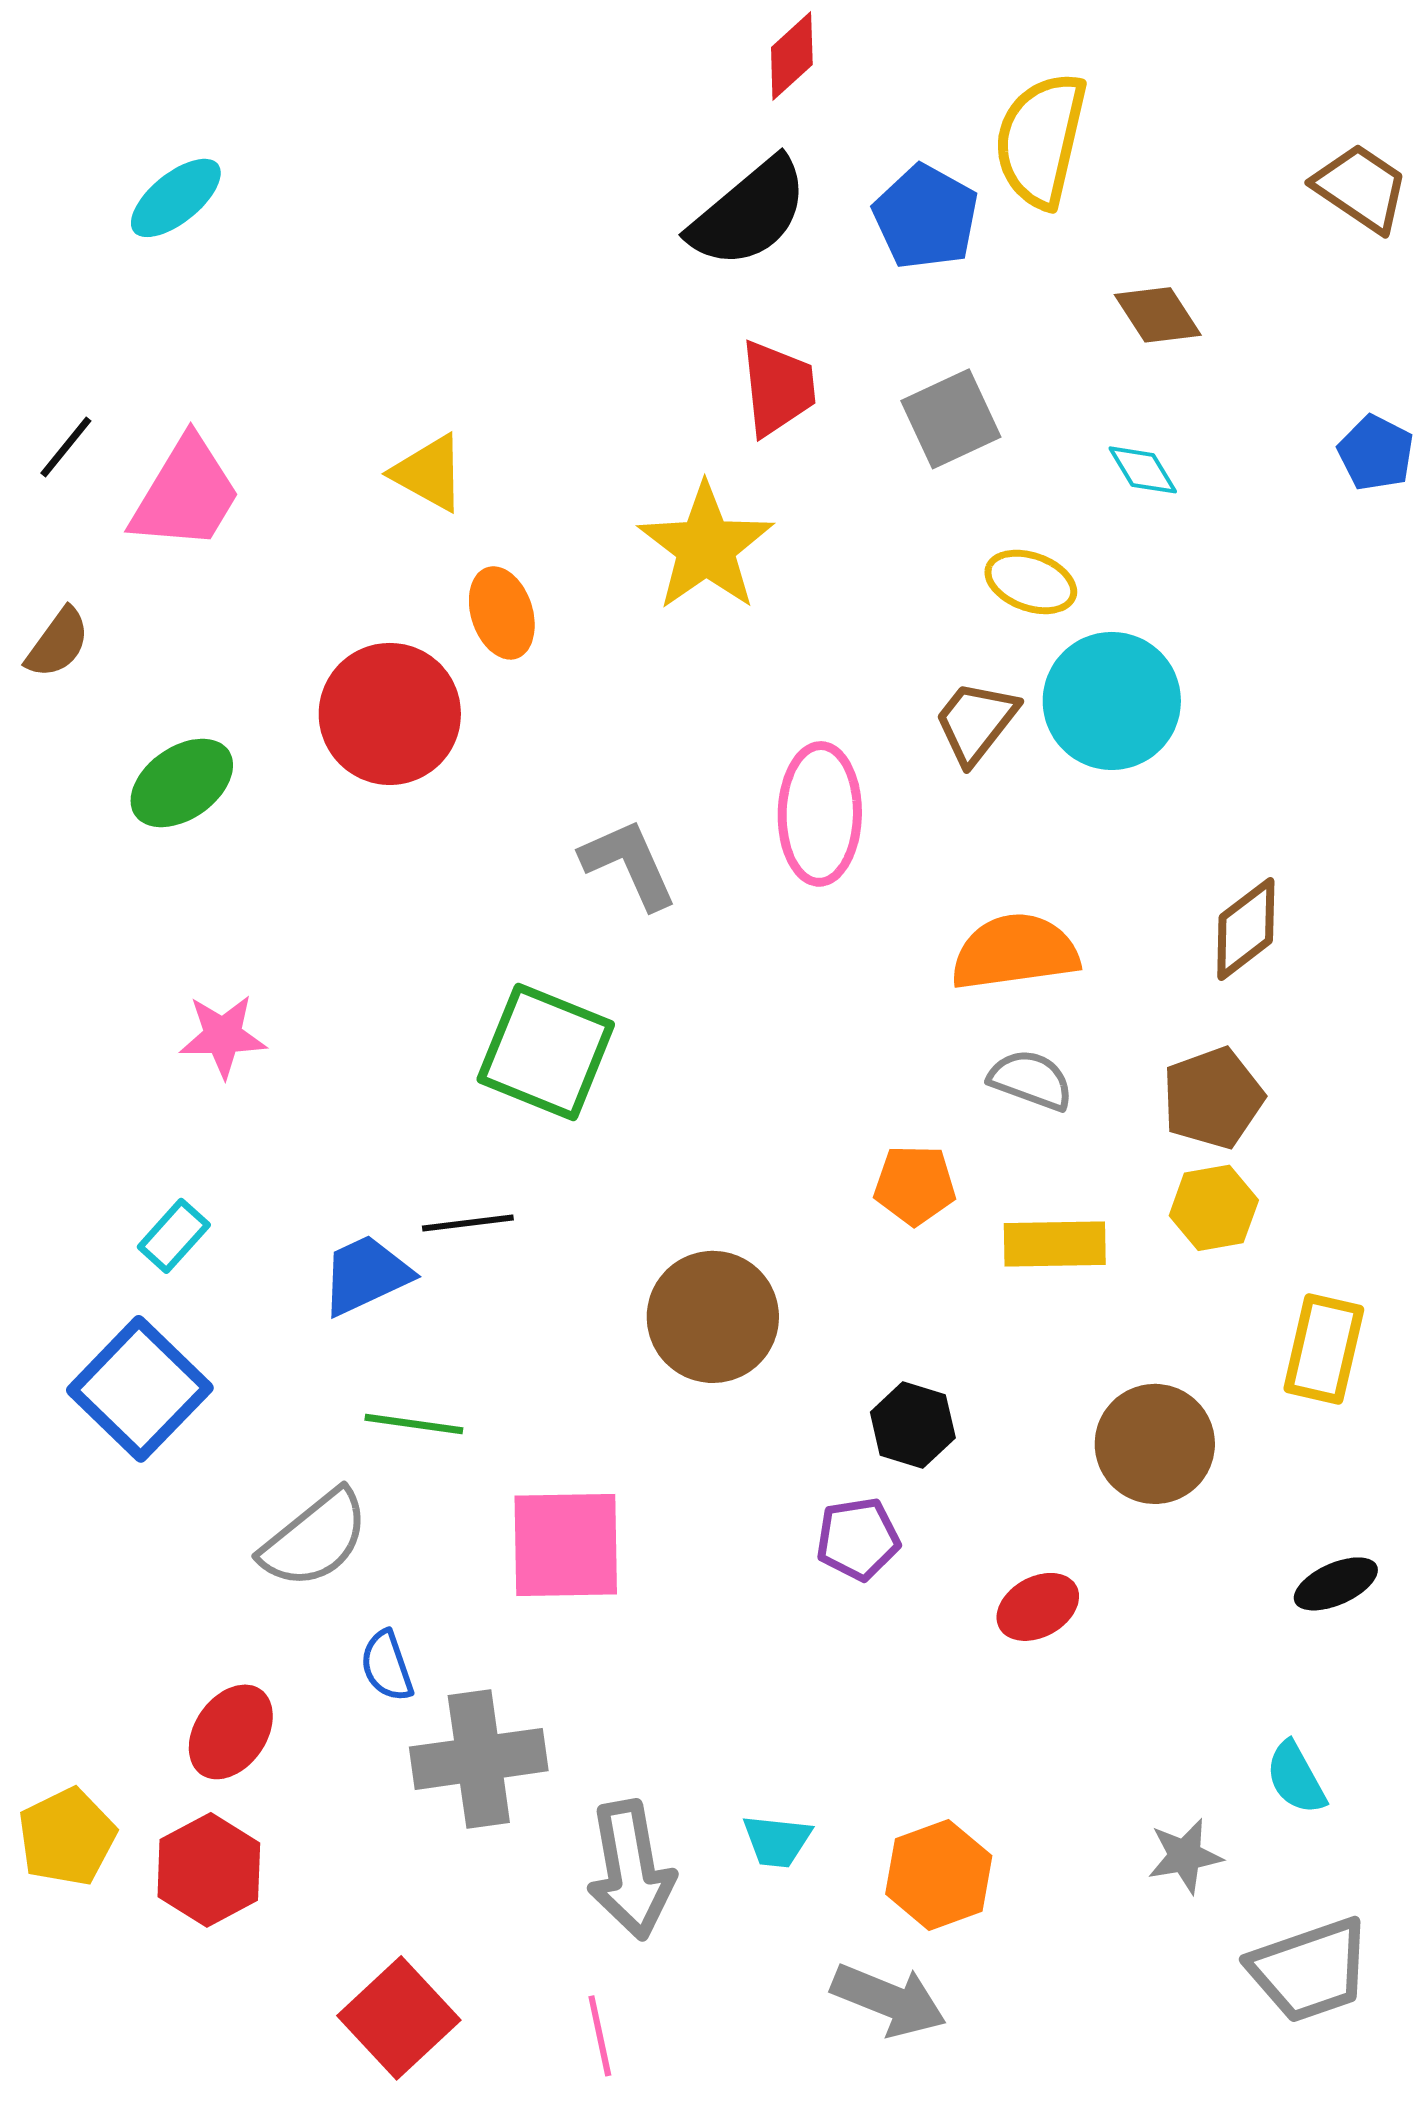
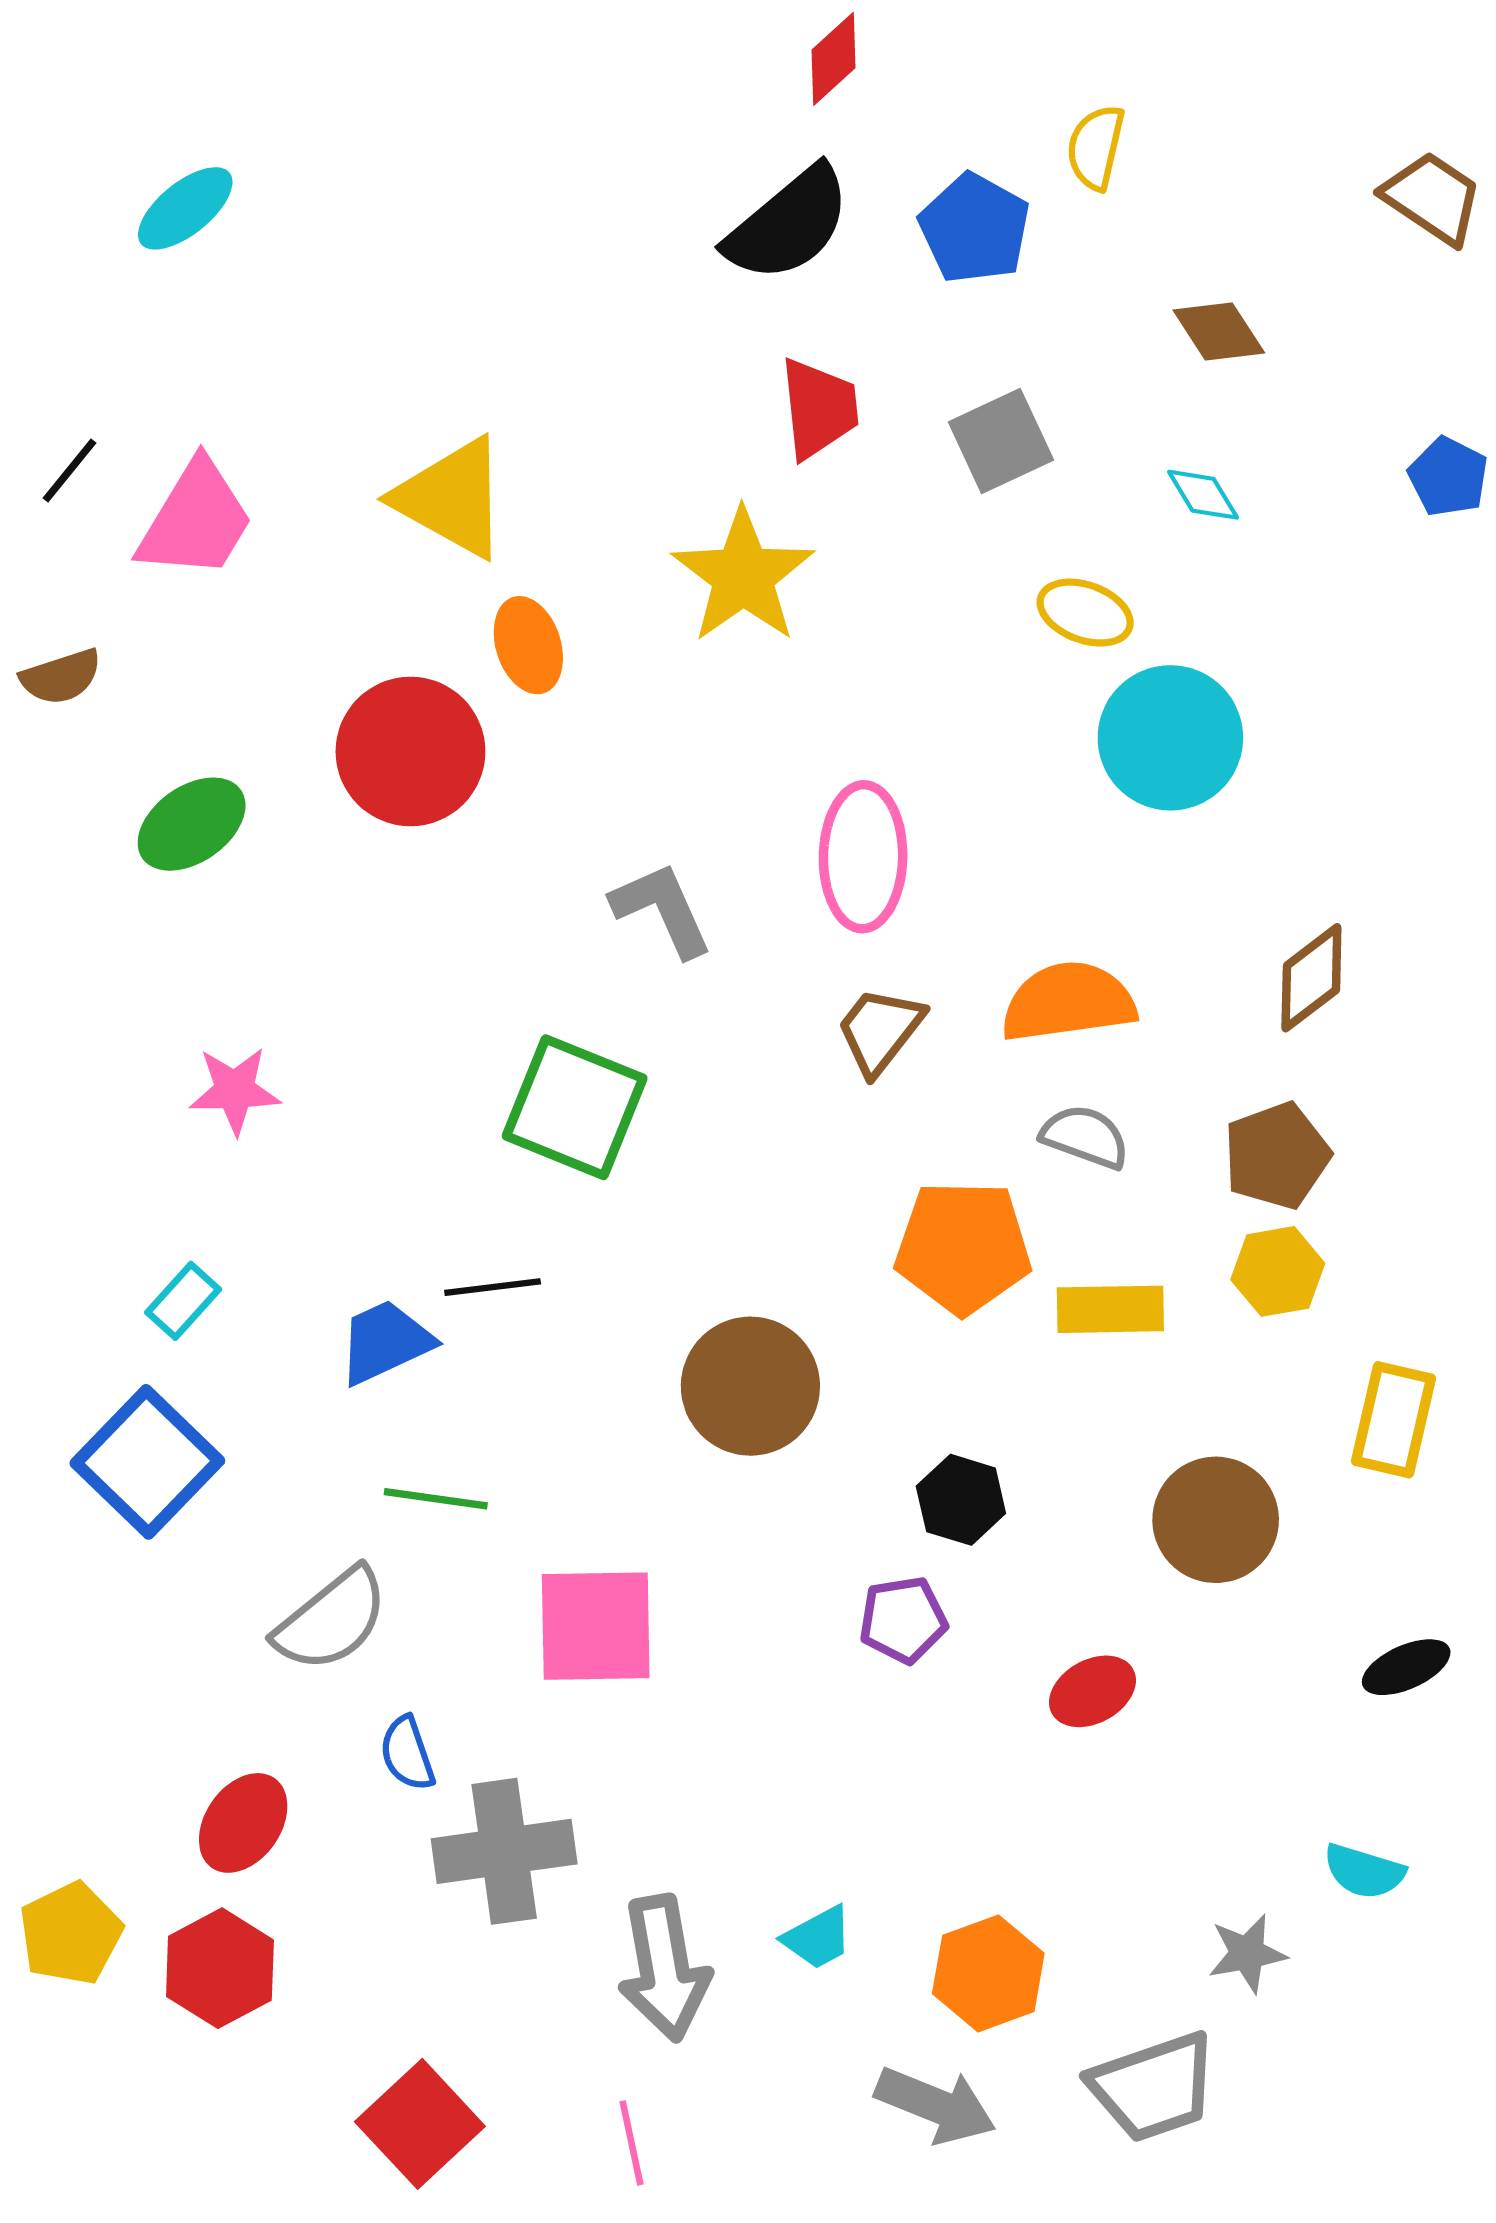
yellow semicircle: (1041, 140) -> (1096, 147), size x0.6
yellow triangle: (429, 473) -> (452, 498), size x1.5
brown semicircle: (58, 643) -> (61, 677), turned 36
brown trapezoid: (976, 722) -> (880, 1030), moved
orange pentagon: (915, 1185) -> (963, 1247), size x1.6
cyan semicircle: (1296, 1778) -> (1364, 1871), turned -44
cyan trapezoid: (777, 1841) -> (818, 1938), turned -34
gray trapezoid: (1310, 1970) -> (1154, 2087), moved

